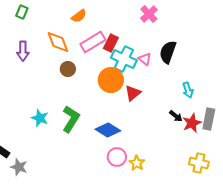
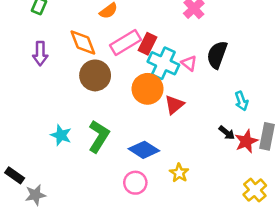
brown circle: (68, 69) -> (95, 75), size x1.6
pink circle: (117, 157) -> (135, 183), moved
yellow star: (137, 163) -> (179, 173), moved
yellow cross: (199, 163) -> (255, 190), turned 36
gray star: (19, 167) -> (35, 195), turned -30

